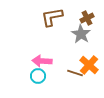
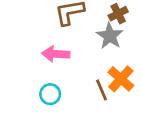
pink arrow: (42, 61) -> (56, 54), moved
brown line: (75, 73) -> (101, 90), turned 49

